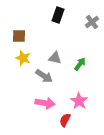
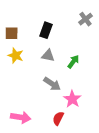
black rectangle: (58, 15) -> (46, 30), moved
gray arrow: (44, 76) -> (52, 84), moved
pink arrow: (45, 103) -> (21, 117), moved

